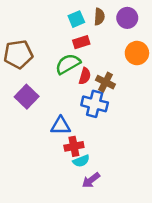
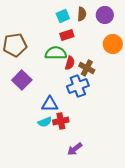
green semicircle: (68, 64) -> (56, 53), turned 30
blue cross: (95, 104) -> (78, 86), turned -35
cyan semicircle: (81, 161) -> (45, 122), moved

